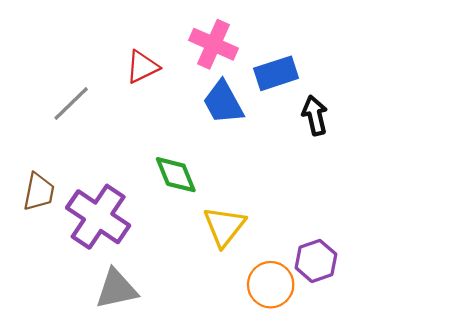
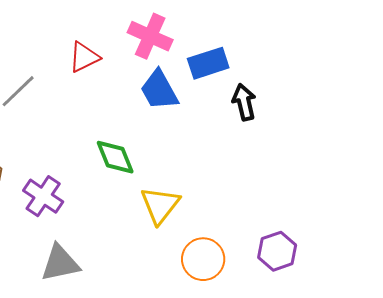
purple cross: (98, 217) -> (43, 196), size x0.7
purple hexagon: (316, 261) -> (277, 251), moved

